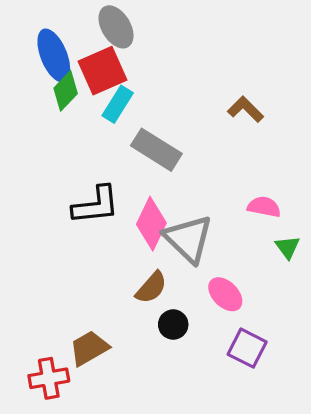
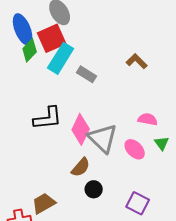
cyan rectangle: (118, 104) -> (61, 58), size x1.4
gray rectangle: (156, 150) -> (87, 74), moved, size x0.7
pink ellipse: (225, 294) -> (135, 149), moved

